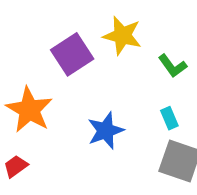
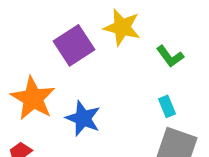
blue star: (106, 131) -> (83, 118), moved, turned -30

